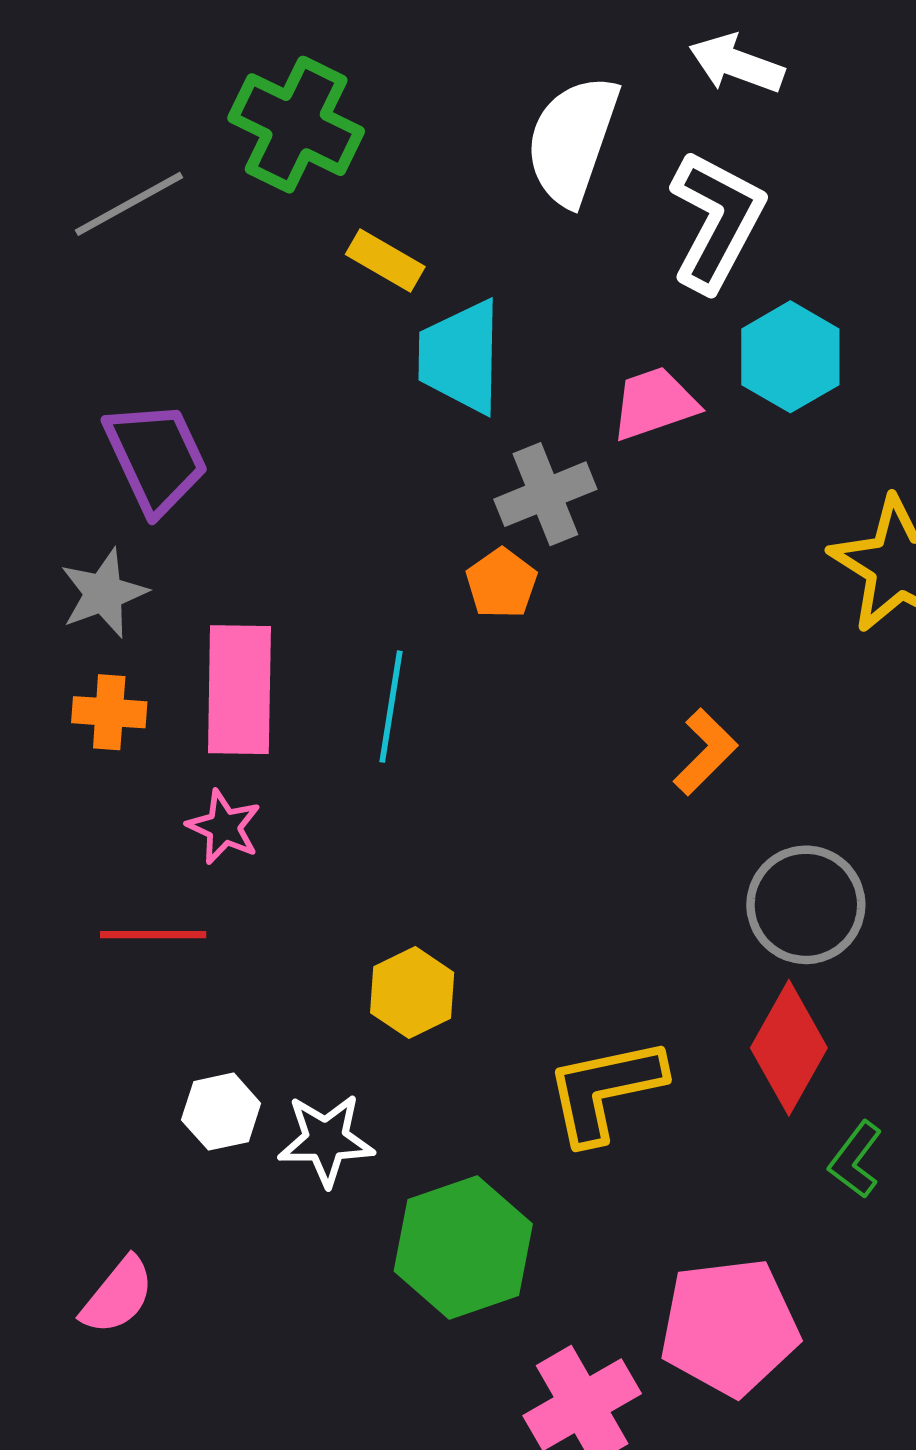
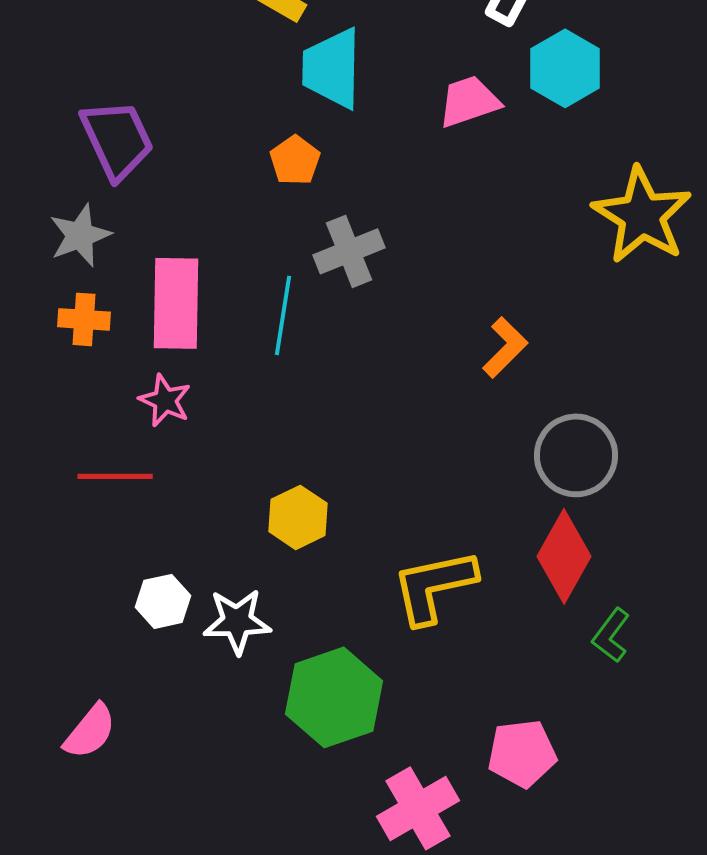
gray cross: (545, 494) -> (349, 251), moved
orange pentagon: (501, 583) -> (295, 160), moved
pink pentagon: (729, 1327) -> (522, 753), size x0.7

